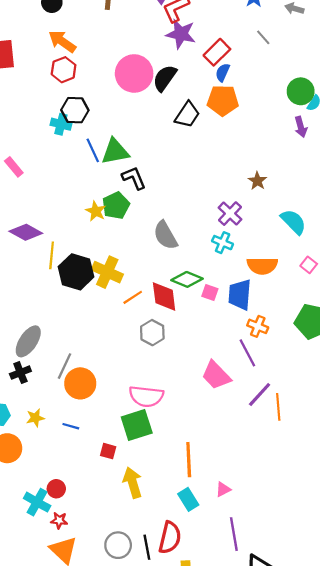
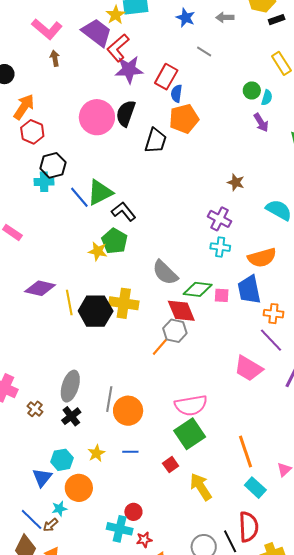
orange arrow: (62, 41) -> (24, 107), turned 104
green circle: (301, 91) -> (252, 90), size x0.7
gray semicircle: (165, 235) -> (165, 273), moved
orange line: (133, 297) -> (160, 347), moved
gray hexagon: (152, 333) -> (175, 331), moved
red square: (108, 451) -> (171, 465), turned -35

